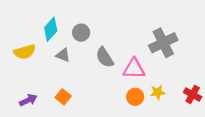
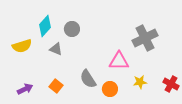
gray semicircle: (105, 57) -> (88, 79), moved
orange circle: (135, 97) -> (110, 89), moved

